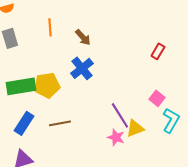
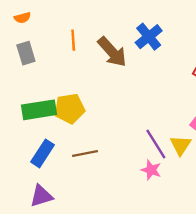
brown arrow: (83, 37) -> (112, 52), size x1.6
blue cross: (82, 68) -> (149, 37), moved
yellow triangle: (135, 128) -> (181, 145), moved, turned -36

